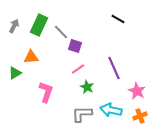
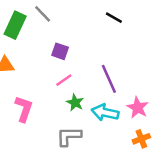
gray line: (61, 32) -> (43, 14), moved
cyan arrow: (111, 110) -> (105, 113), moved

